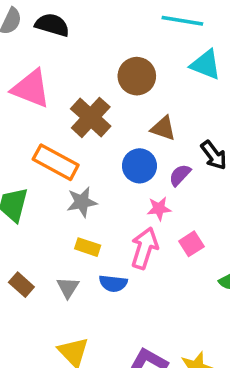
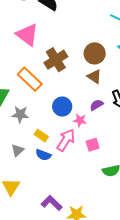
brown circle: (137, 76) -> (95, 53), moved
blue circle: (139, 166) -> (62, 107), moved
gray star: (82, 202) -> (20, 114), moved
yellow rectangle: (88, 247) -> (41, 136), moved

